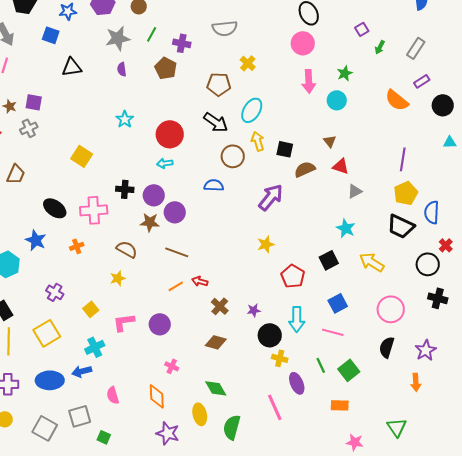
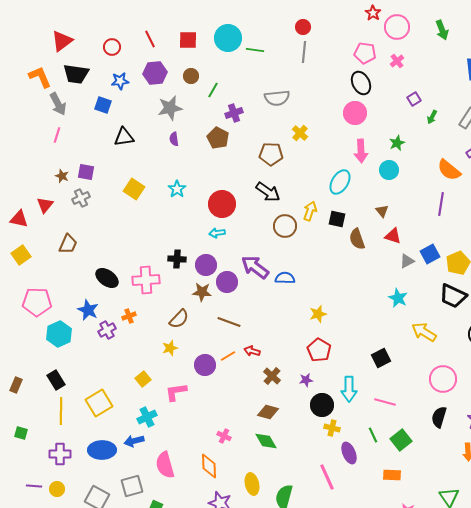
green line: (152, 34) -> (213, 90), moved
purple cross: (182, 43) -> (234, 113), turned -30
cyan ellipse: (252, 110) -> (340, 182), moved
yellow arrow: (258, 141) -> (310, 211), turned 36
yellow square: (82, 156) -> (134, 189), moved
purple line: (403, 159) -> (441, 204), moved
brown semicircle: (305, 169) -> (357, 239), turned -85
blue semicircle: (214, 185) -> (285, 278), moved
purple arrow: (271, 197) -> (255, 267), moved, turned -92
brown semicircle: (127, 249) -> (179, 319), turned 105
black square: (329, 260) -> (381, 358), moved
red pentagon: (293, 276) -> (319, 350), moved
purple cross: (55, 292) -> (107, 330), moved, turned 30
blue square: (338, 303) -> (430, 254), moved
purple circle: (160, 324) -> (205, 365), moved
green diamond: (216, 388) -> (266, 441), moved
pink semicircle: (113, 395) -> (165, 465), size x1.5

